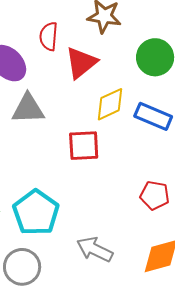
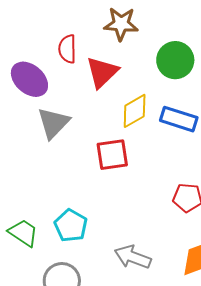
gray triangle: (28, 109) -> (53, 123), turned -39
cyan pentagon: (36, 213) -> (71, 226), size x0.7

